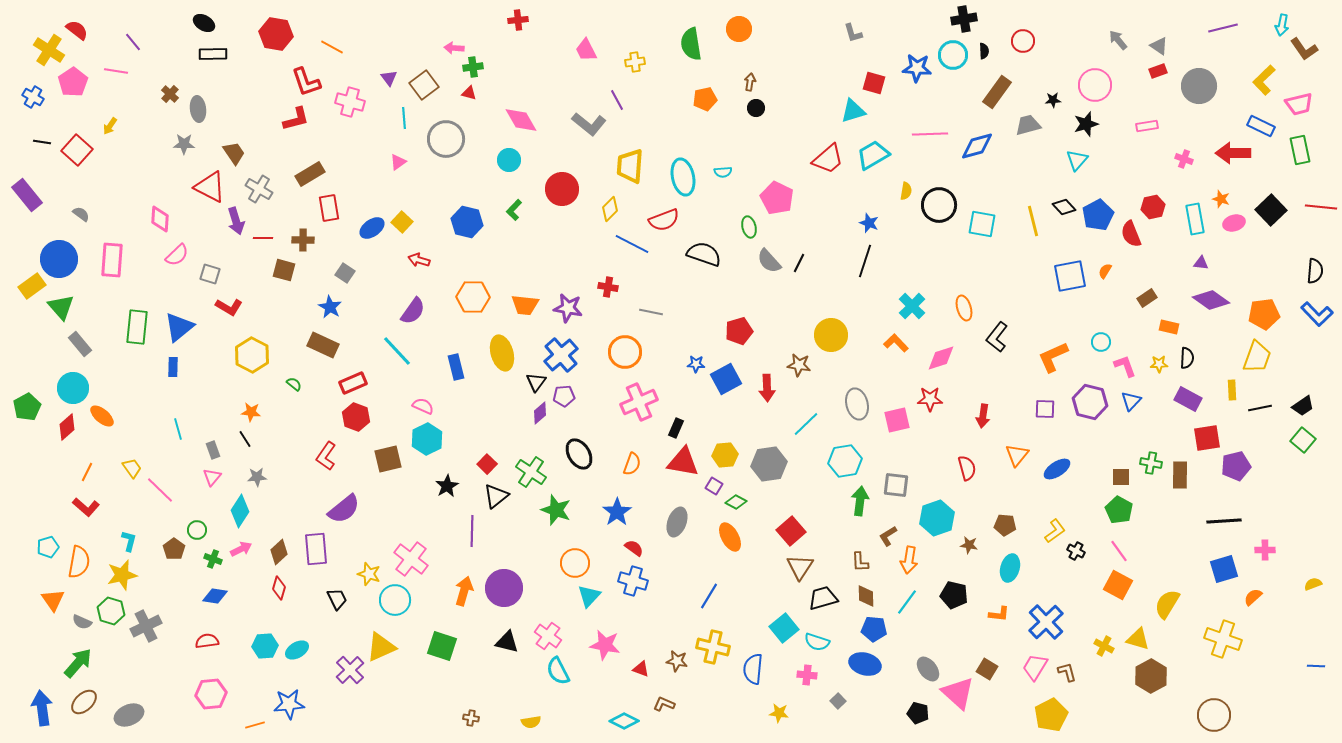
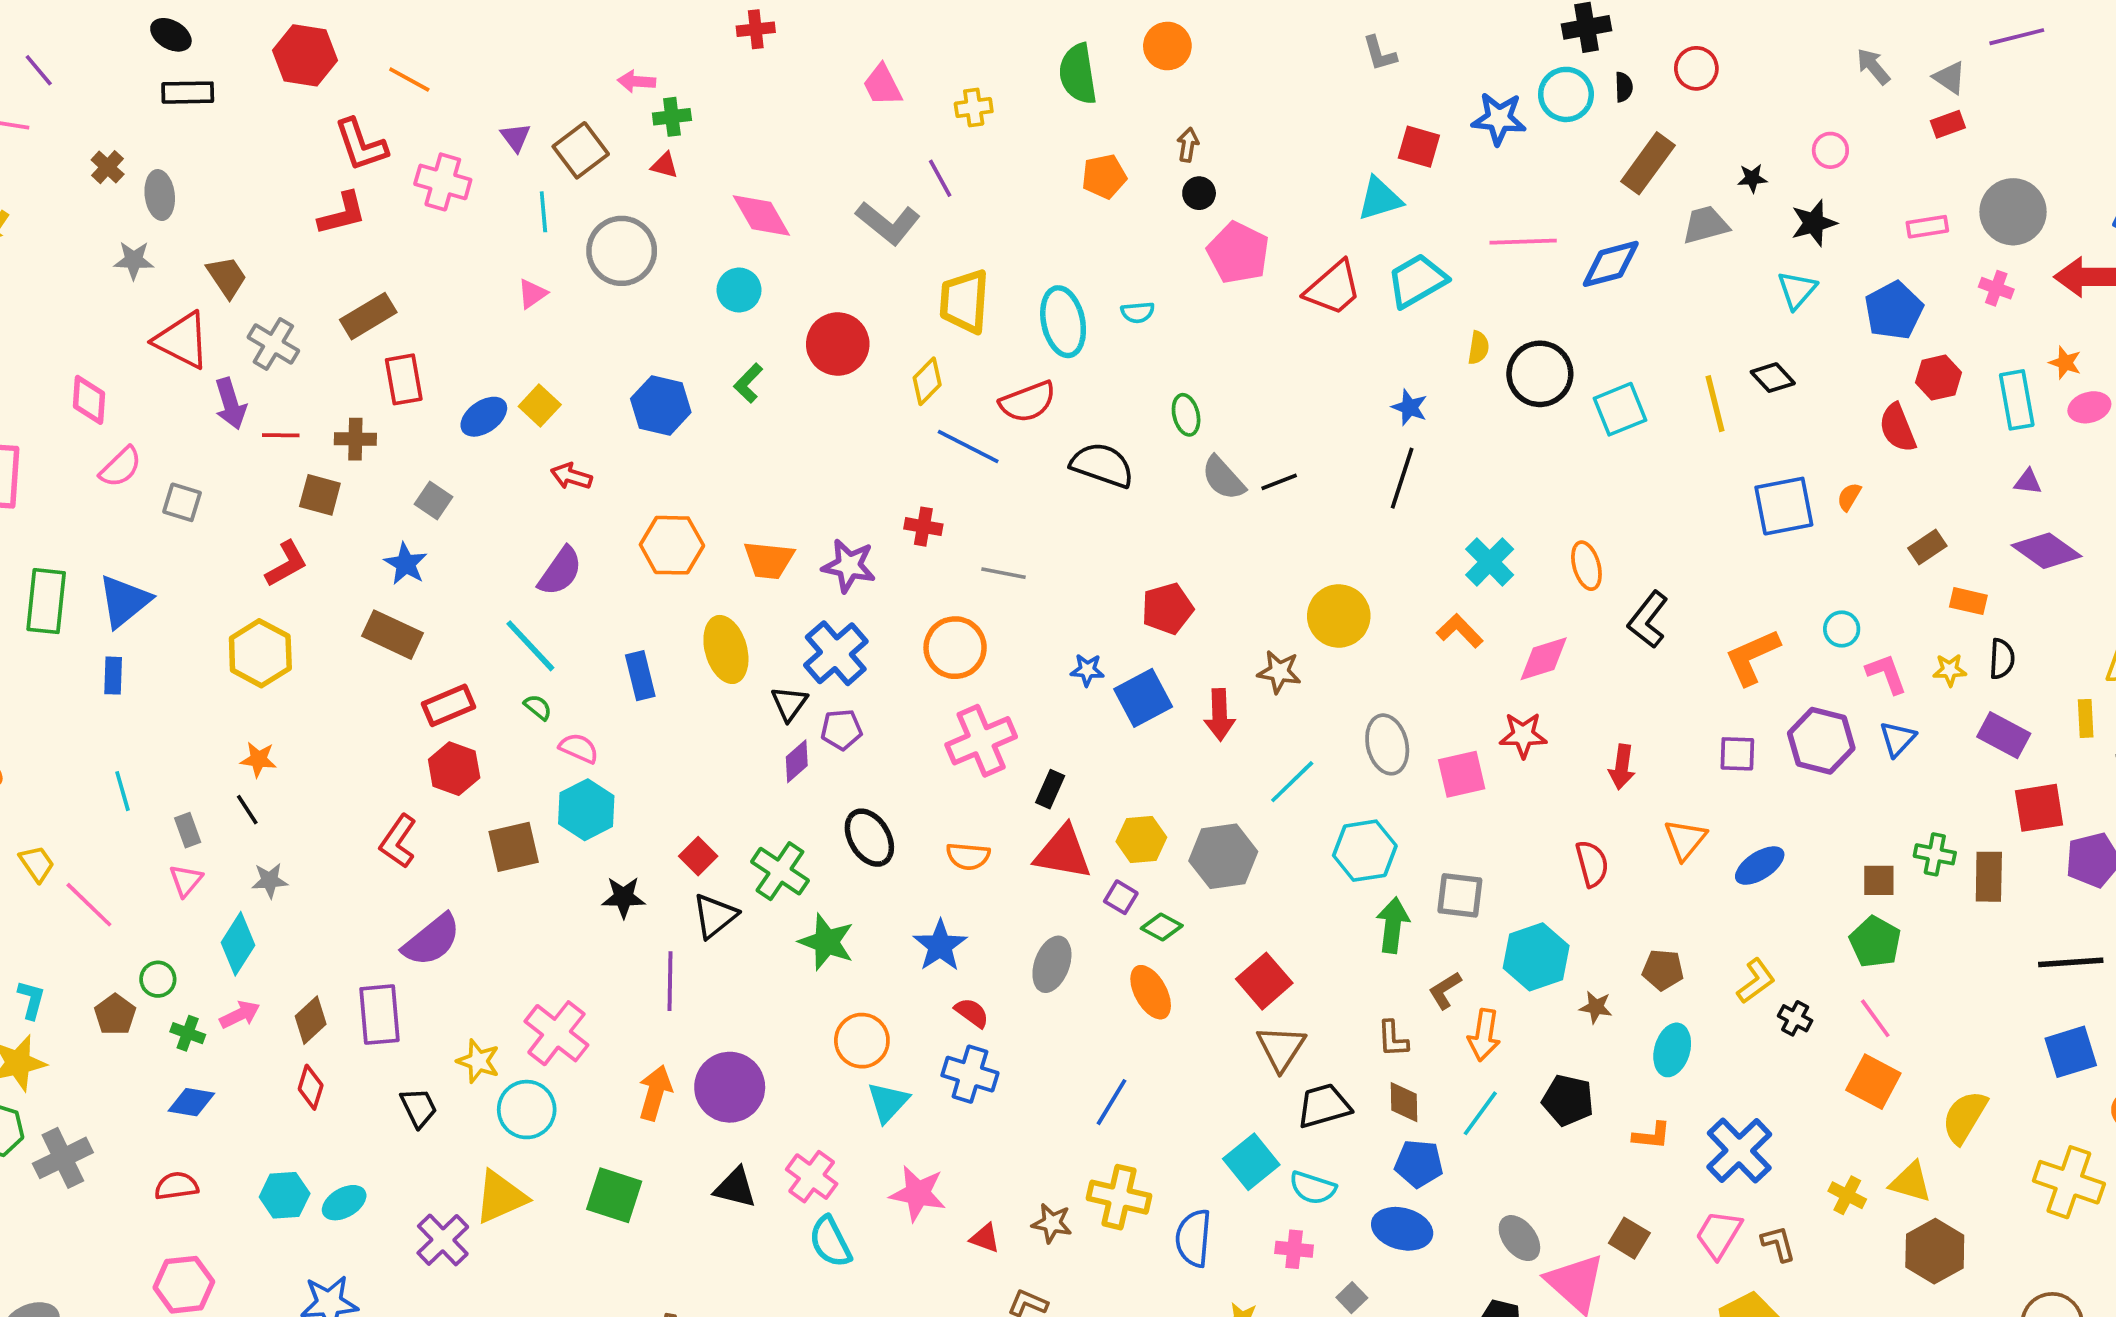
purple line: (1223, 28) -> (2017, 37), moved
pink circle: (1095, 85) -> (1830, 150), size x0.6
gray circle: (1199, 86) -> (2013, 212), moved
pink pentagon: (777, 198) -> (1238, 253), moved
blue pentagon: (1098, 215) -> (1894, 310), moved
cyan square: (982, 224) -> (1620, 409), turned -32
black line: (799, 263) -> (1279, 482), turned 42
red L-shape: (229, 307) -> (286, 564), moved, turned -60
green semicircle: (294, 384) -> (538, 707), moved
orange semicircle: (632, 464) -> (968, 856), turned 75
black star: (447, 486) -> (624, 897), turned 30

